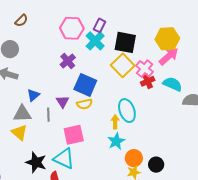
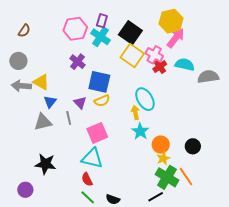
black square: (125, 42) -> (130, 33), turned 35
yellow triangle: (19, 133) -> (41, 82), moved
black star: (36, 162) -> (45, 164), moved
black circle: (156, 165) -> (193, 146), moved

